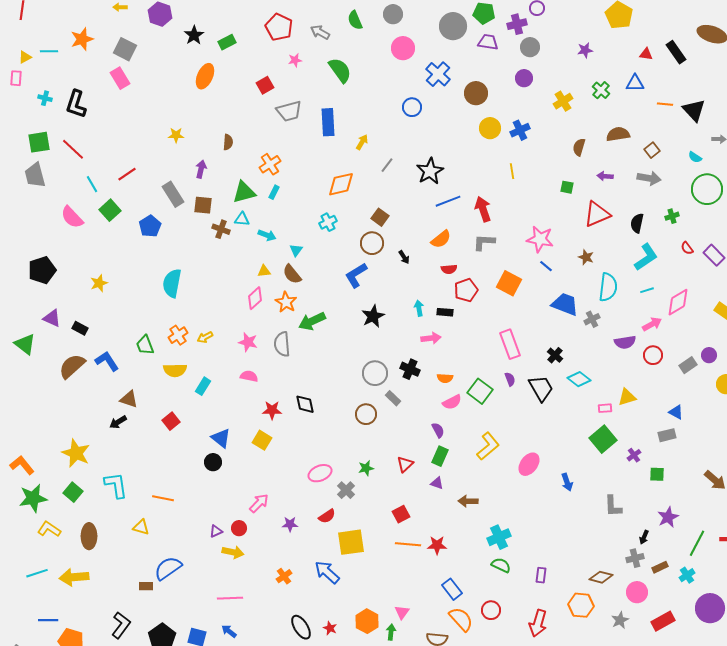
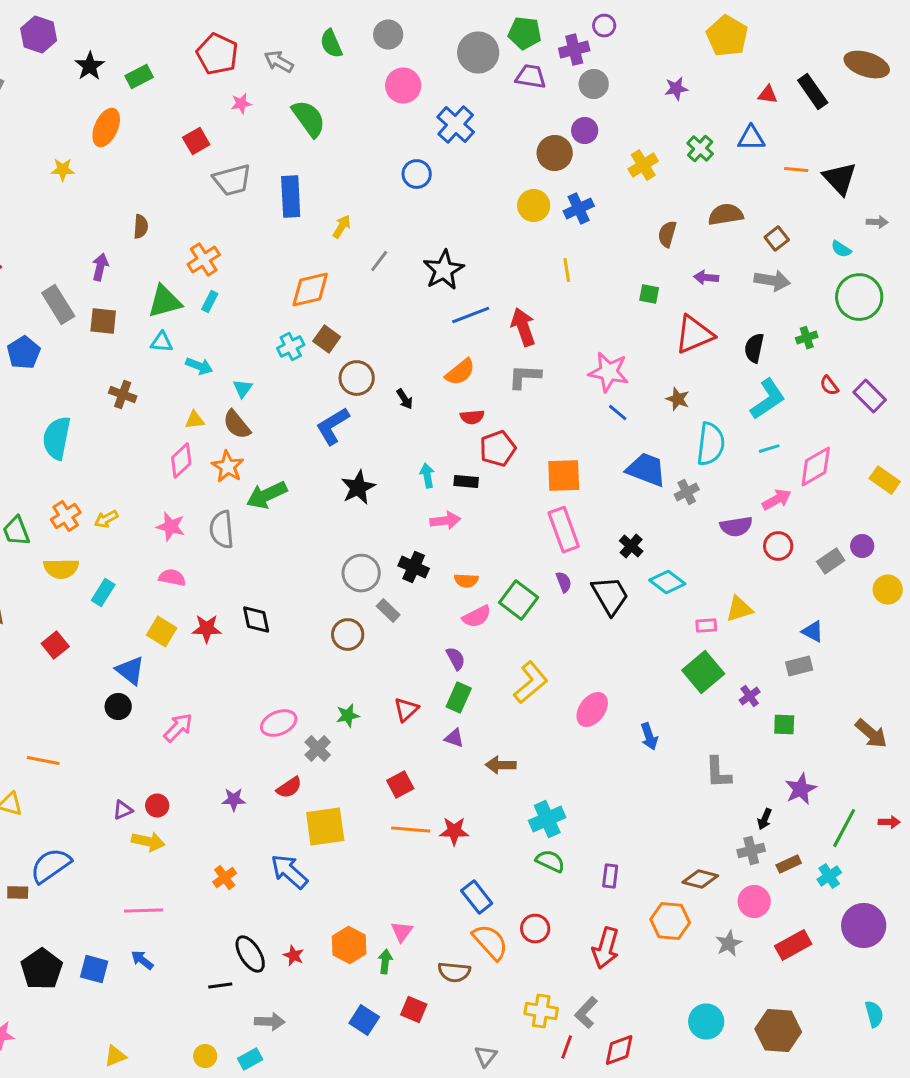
brown circle: (476, 93) -> (555, 153), moved
yellow star: (176, 135) -> (63, 170), moved
brown square: (380, 217) -> (327, 339), moved
brown cross: (221, 229) -> (123, 395), moved
orange square: (509, 283) -> (564, 476), moved, turned -30
yellow square: (262, 440) -> (162, 632), moved
pink arrow: (259, 503) -> (178, 728), moved

